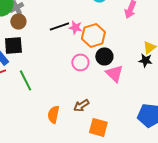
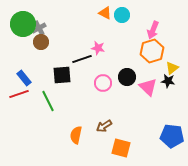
black line: (59, 26) -> (82, 59), moved
orange hexagon: (93, 35) -> (152, 51), moved
black square: (13, 45) -> (62, 75), moved
pink triangle: (114, 73) -> (148, 87), moved

